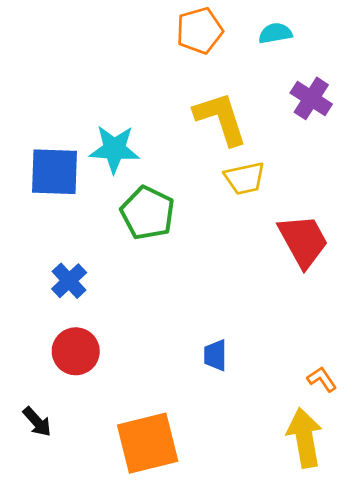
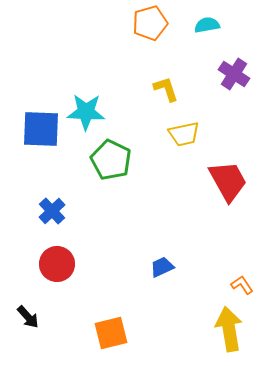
yellow L-shape: (221, 118) -> (166, 89), size x0.6
blue trapezoid: (215, 355) -> (162, 267), turned 65
orange square: (148, 443) -> (111, 333), size x0.7

